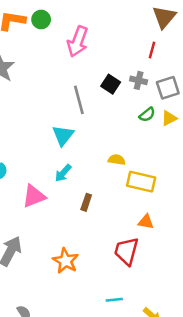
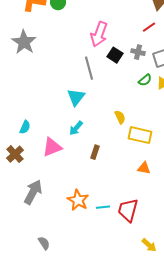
pink arrow: (78, 41) -> (99, 34), moved
red line: (152, 50) -> (149, 27), turned 40
yellow semicircle: (117, 160) -> (120, 117), turned 56
red trapezoid: (126, 251) -> (128, 210), moved
cyan line: (114, 300) -> (103, 207), moved

